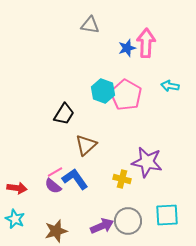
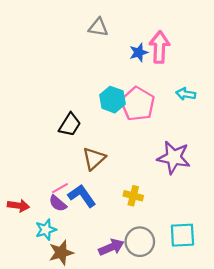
purple star: (147, 162) -> (174, 157), moved
cyan star: (15, 219) -> (46, 230), moved, turned 30

